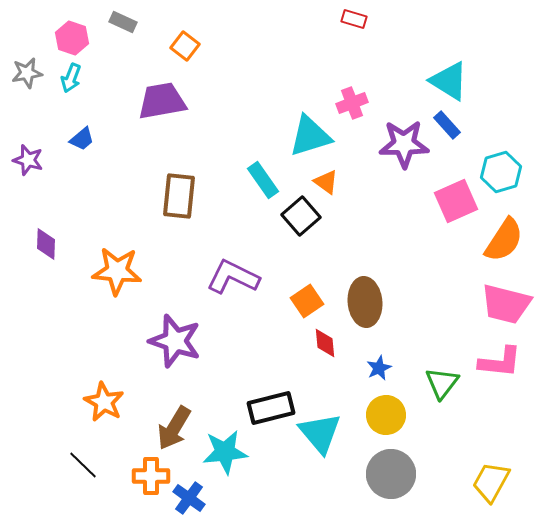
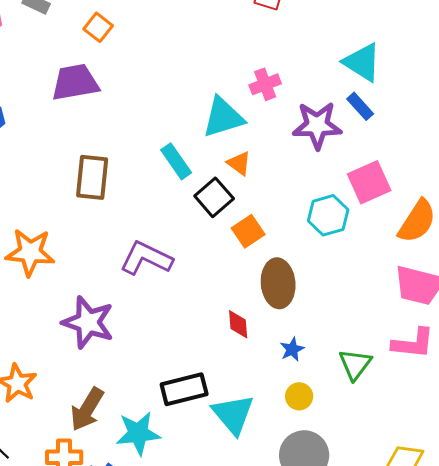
cyan hexagon: (501, 172) -> (328, 215), moved
orange square: (307, 301) -> (248, 231), moved
yellow circle: (386, 415) -> (299, 396), size x0.7

